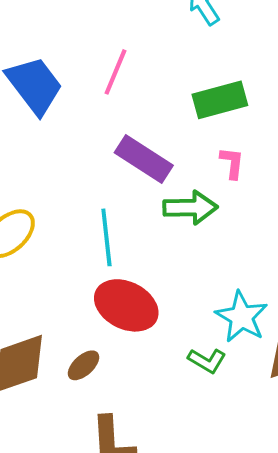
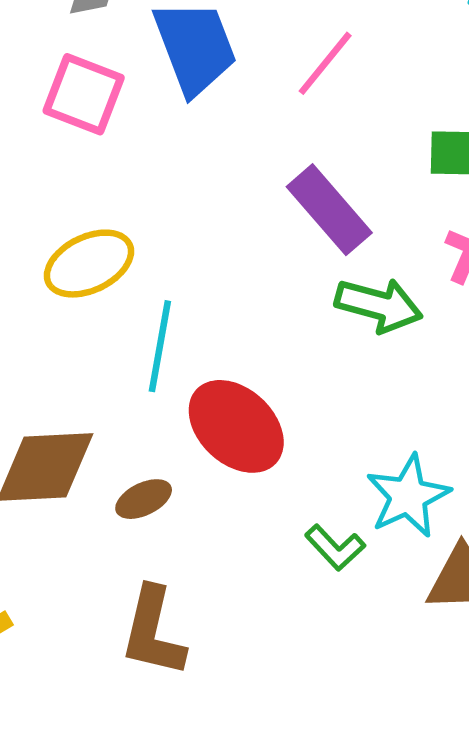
cyan line: (106, 237) -> (160, 346), moved

